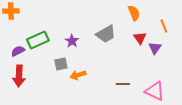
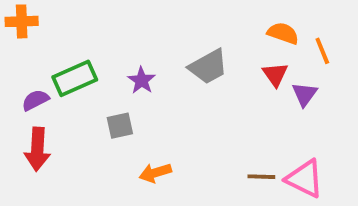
orange semicircle: (134, 13) -> (283, 33), moved, turned -49
orange arrow: (78, 75) -> (155, 173), moved
brown line: (123, 84) -> (261, 177), moved

